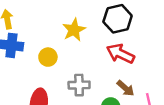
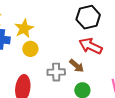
yellow star: (74, 30) -> (24, 28), moved
brown arrow: (126, 88) -> (77, 66), moved

